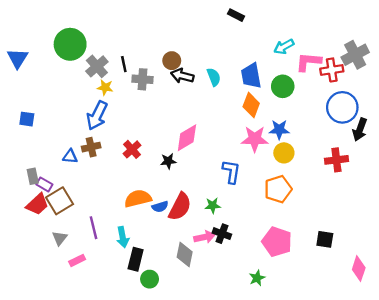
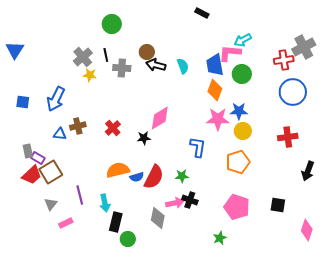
green circle: (70, 44) -> (112, 24), moved, size x0.7
pink L-shape: (308, 62) -> (230, 53), moved
blue arrow: (97, 116) -> (56, 99), moved
black arrow: (360, 130) -> (308, 171), moved

